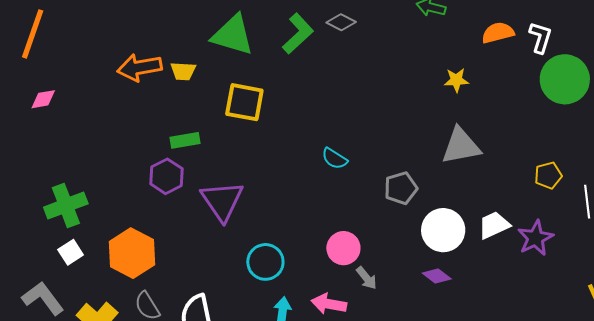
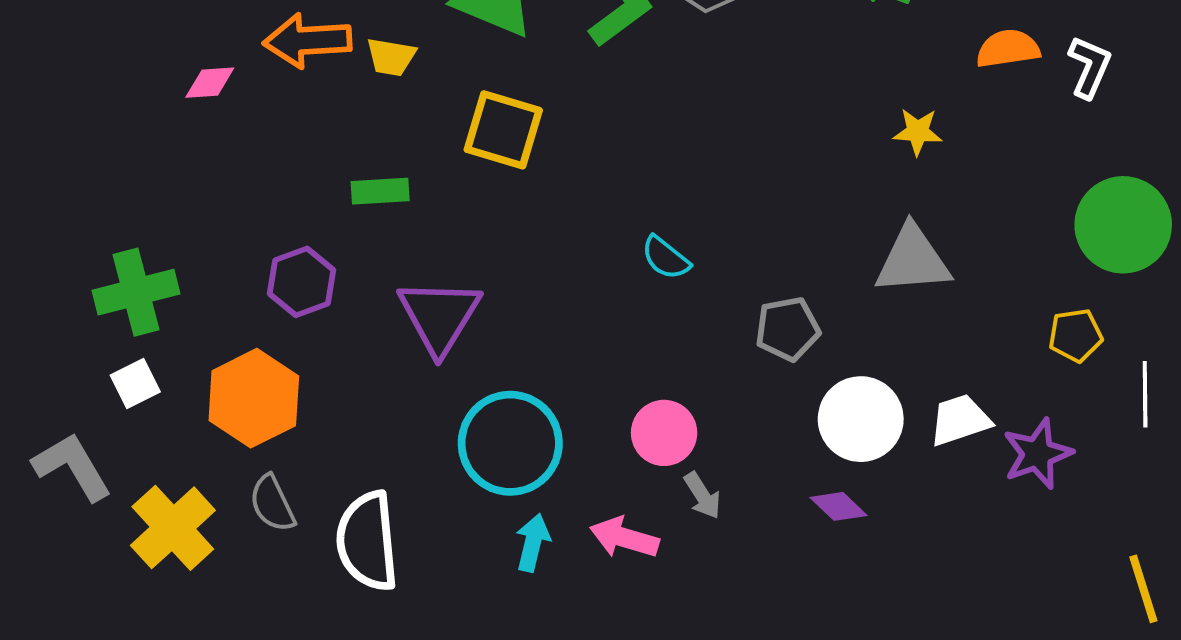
green circle: (565, 79) -> (1123, 225), moved
pink diamond: (43, 99) -> (210, 83), moved
purple hexagon: (166, 176) -> (302, 282), moved
cyan circle: (265, 262) -> (510, 443), size x1.4

